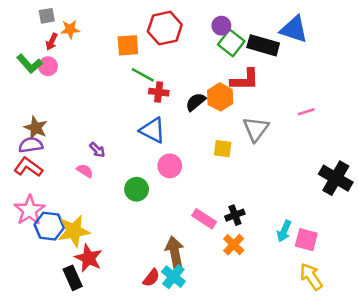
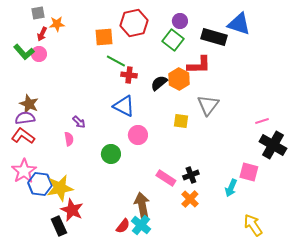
green square: (231, 43) -> (173, 40), moved
pink line: (306, 112) -> (262, 121), moved
pink semicircle: (85, 171) -> (69, 139), turned 48
pink square: (306, 240) -> (249, 172), moved

